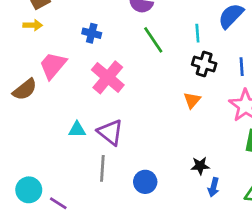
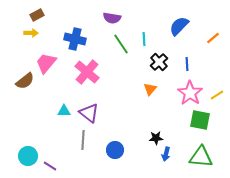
blue cross: (92, 33) -> (75, 39), size x1.5
cyan line: (197, 33) -> (144, 39), moved
black cross: (204, 64) -> (159, 62), turned 30

